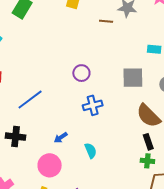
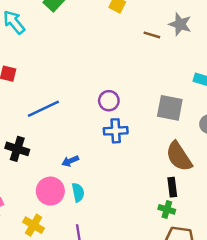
purple circle: (81, 73) -> (109, 101), moved
cyan semicircle: (91, 151) -> (78, 192), moved

